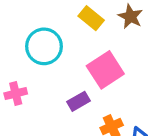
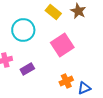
purple rectangle: (79, 101) -> (27, 69), moved

